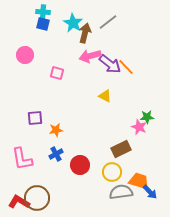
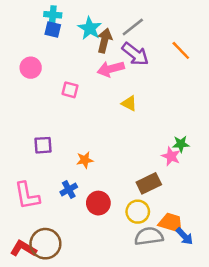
purple arrow: (110, 64) -> (135, 54), moved
orange line: (126, 67) -> (181, 50), moved
yellow triangle: (105, 96) -> (129, 103), moved
orange star: (56, 130) -> (85, 160), moved

